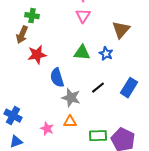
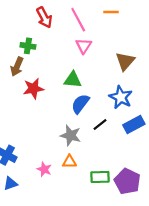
green triangle: (82, 53) -> (73, 80), moved
blue star: (106, 54) -> (121, 97), moved, size x1.5
blue semicircle: (57, 78) -> (80, 104), moved, turned 54
blue rectangle: (129, 88) -> (134, 125), turned 30

